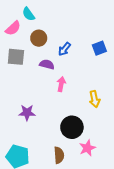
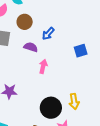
blue square: (99, 48) -> (81, 51), moved
yellow arrow: (94, 99) -> (74, 101), moved

